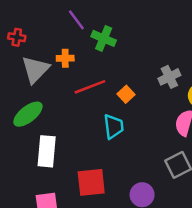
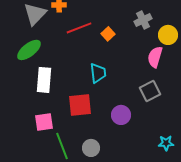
cyan trapezoid: (114, 127) -> (98, 73), moved

